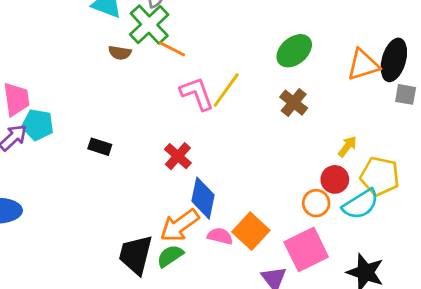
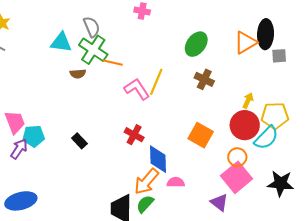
black rectangle: (100, 147) -> (79, 141), turned 42
red circle: (335, 179) -> (245, 125), size x1.5
orange circle: (316, 203) -> (237, 157), moved
orange square: (251, 231) -> (201, 135), moved

